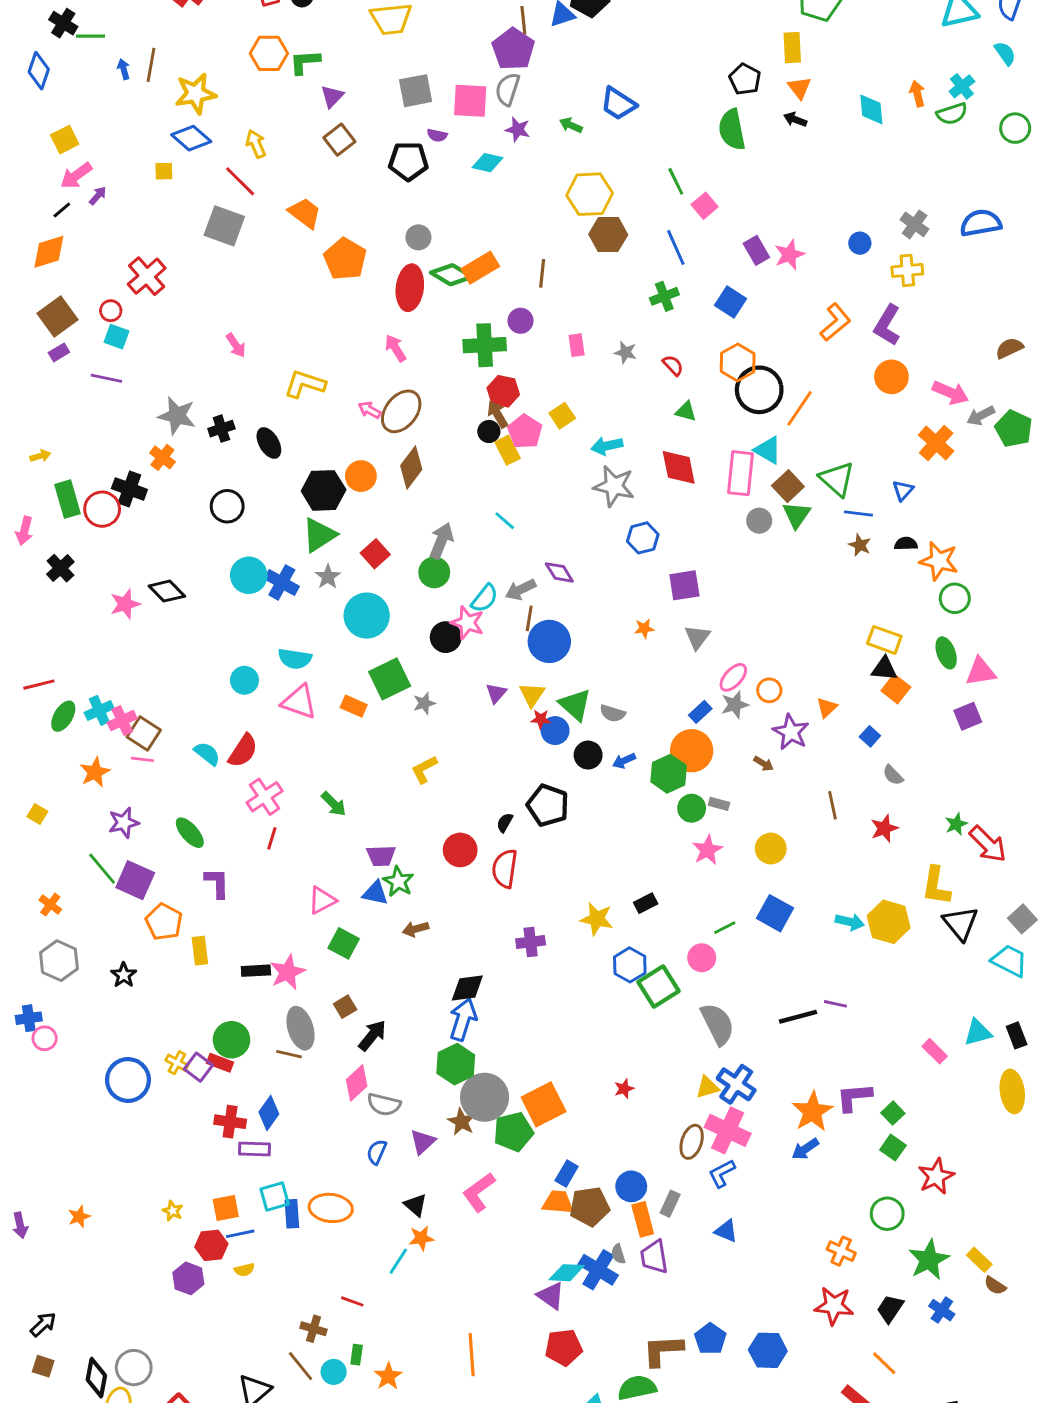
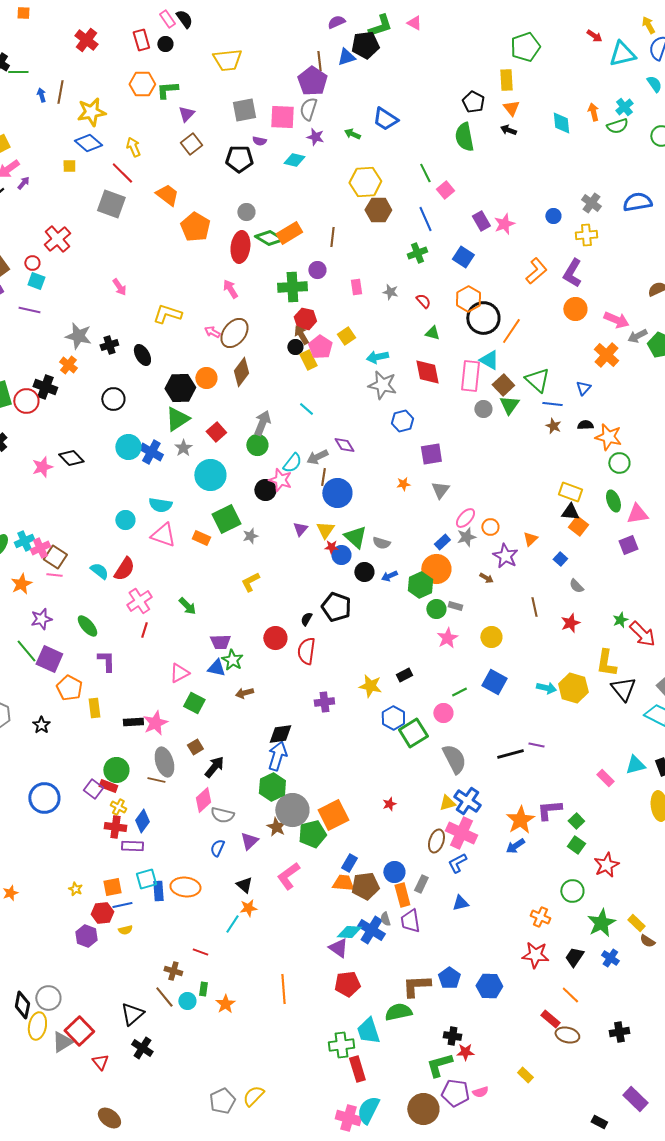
yellow cross: (177, 1063) -> (118, 807), moved
blue triangle: (726, 1231) -> (460, 903), turned -36

